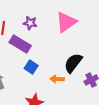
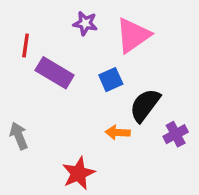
purple star: (30, 23) -> (85, 23), moved
blue square: (31, 67) -> (111, 80), moved, turned 32

